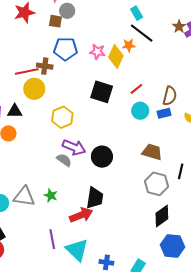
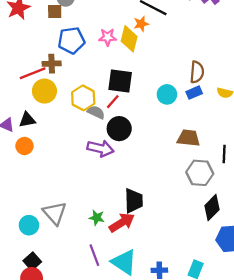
red line: (136, 89) -> (113, 102), moved
yellow hexagon: (62, 117) -> (83, 98), moved
black circle: (102, 157) -> (119, 129), moved
gray semicircle: (64, 160) -> (96, 112), moved
green star: (51, 195) -> (97, 218), moved
gray triangle: (24, 197) -> (55, 213), turned 50

